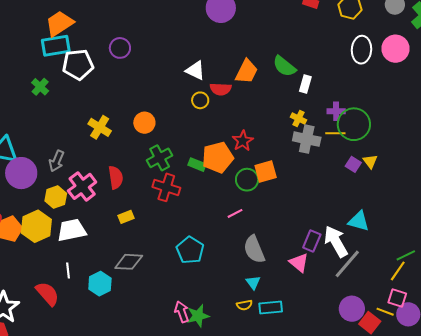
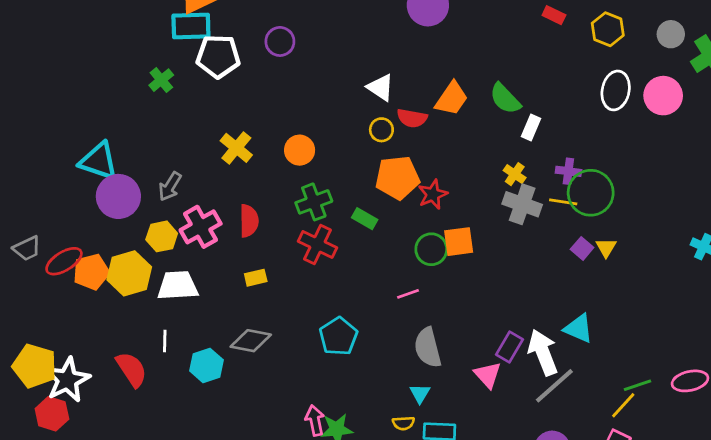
orange pentagon: (218, 157) -> (397, 178), moved

